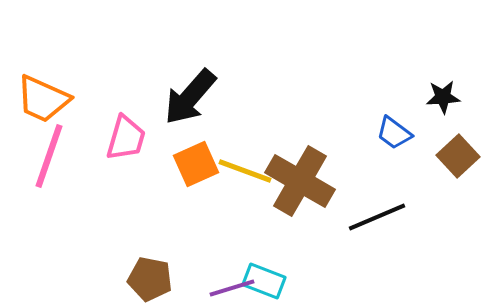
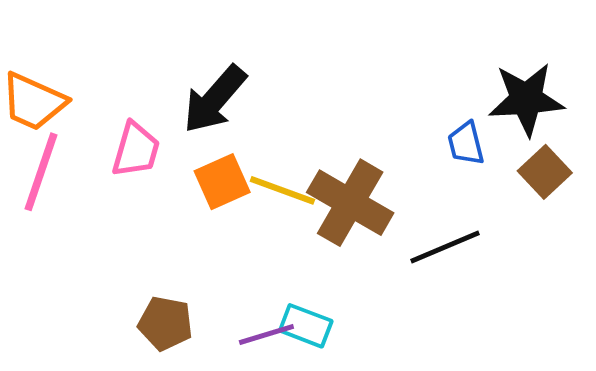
black star: (443, 97) -> (526, 99), size x1.8
blue trapezoid: (394, 133) -> (466, 144), turned 39

